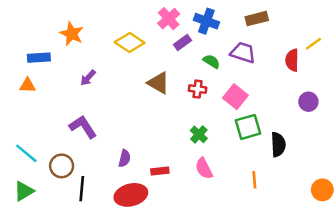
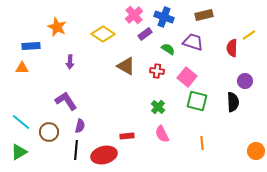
purple arrow: (88, 78) -> (70, 62), turned -40
green square: (248, 127) -> (197, 101), turned 30
black semicircle: (278, 145) -> (233, 102), moved
purple semicircle: (125, 158) -> (80, 126), moved
black line: (82, 189) -> (76, 150), moved

